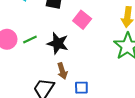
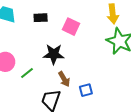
green line: (30, 40) -> (27, 73), moved

